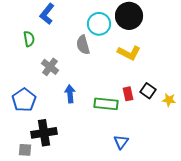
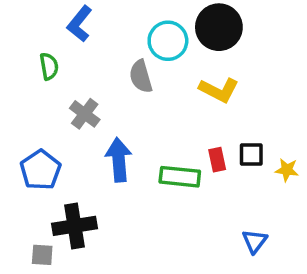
black square: (148, 91) -> (251, 155), turned -35
blue arrow: (70, 94) -> (119, 160), size x1.4
blue triangle: (121, 142) -> (255, 241), moved

